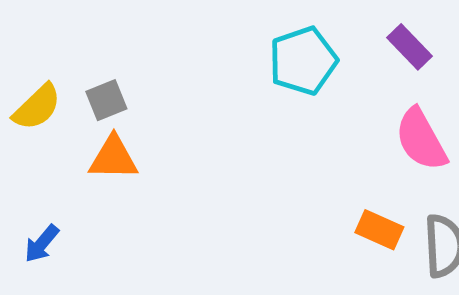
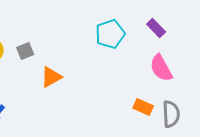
orange triangle: (113, 158) -> (51, 77), moved, turned -30

